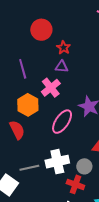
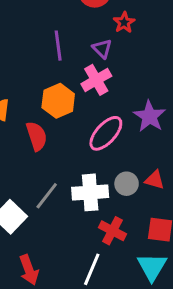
purple triangle: (62, 67) -> (102, 49), moved, turned 32
gray circle: (84, 166) -> (127, 184), moved
gray line: (29, 168) -> (47, 196), turned -48

